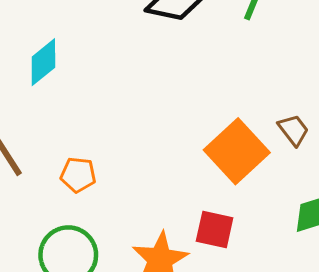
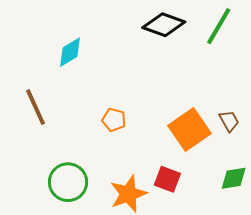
orange pentagon: (78, 175) -> (114, 120), moved

